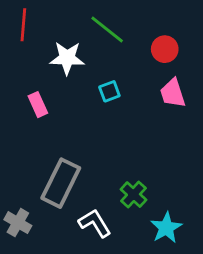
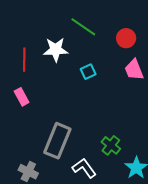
red line: (23, 25) -> (24, 60), moved
pink rectangle: (38, 105) -> (22, 97), moved

